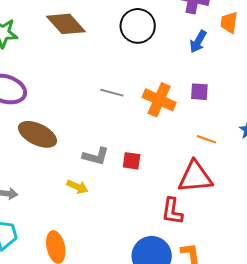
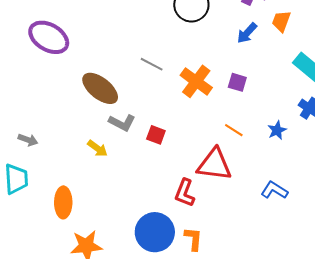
brown ellipse: (37, 134) -> (100, 88), moved

